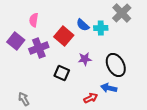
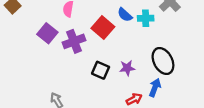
purple star: (85, 59) -> (127, 68), moved
blue arrow: (109, 88) -> (155, 88), turned 98

